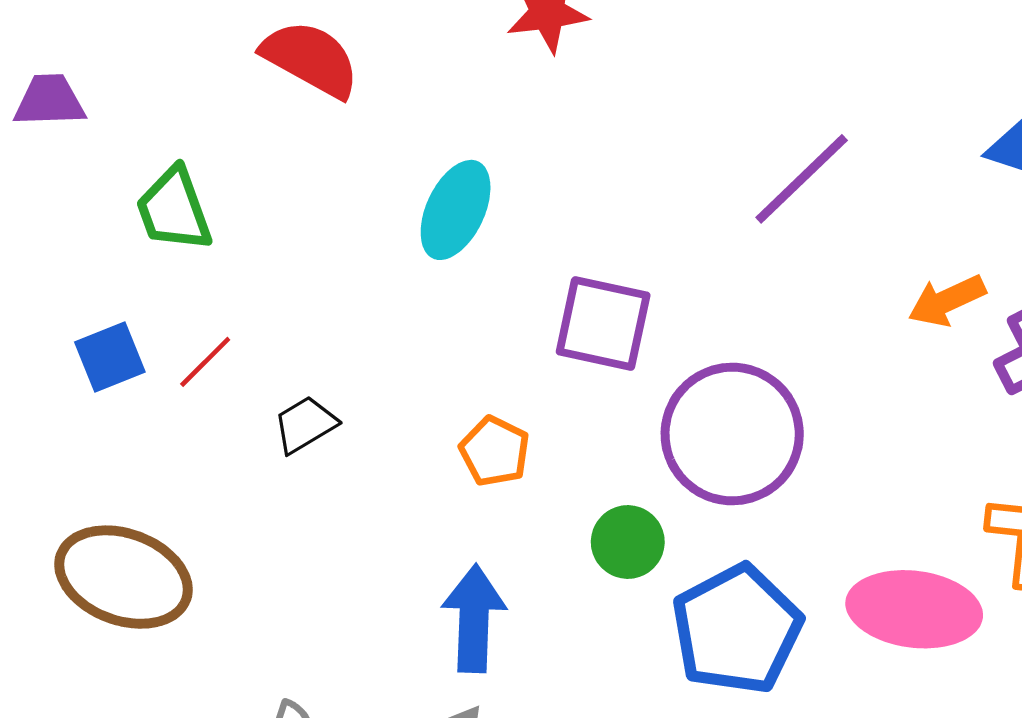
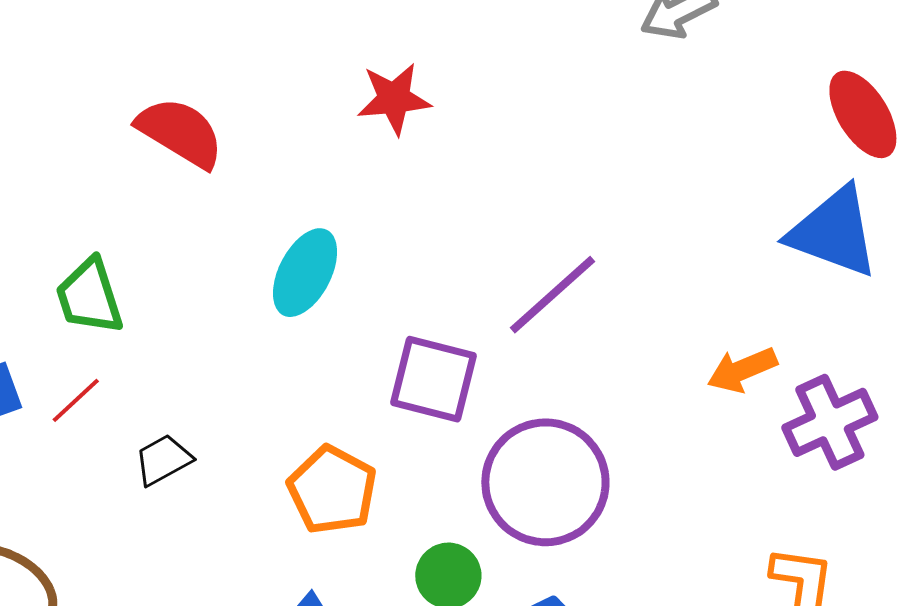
purple line: (802, 179) -> (553, 295), moved
green trapezoid: (174, 210) -> (89, 296), moved
orange pentagon: (495, 451) -> (332, 490), size x1.4

